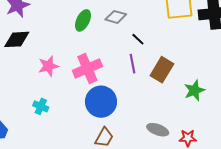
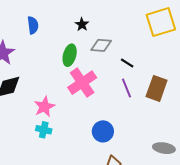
pink cross: (87, 68) -> (82, 83), moved
blue circle: (101, 102) -> (103, 131), size x0.7
cyan cross: (41, 106) -> (44, 130), moved

